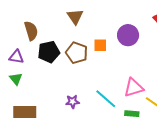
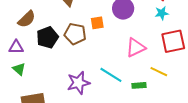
brown semicircle: (31, 31) -> (27, 19), turned 72
pink triangle: (134, 88) -> (136, 48), moved
purple star: (72, 102) -> (79, 83), size x1.6

